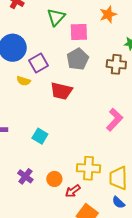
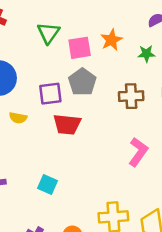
orange star: (108, 14) -> (111, 40), moved
purple square: (39, 63) -> (50, 94), moved, turned 30
brown cross: (116, 64) -> (131, 96), moved

